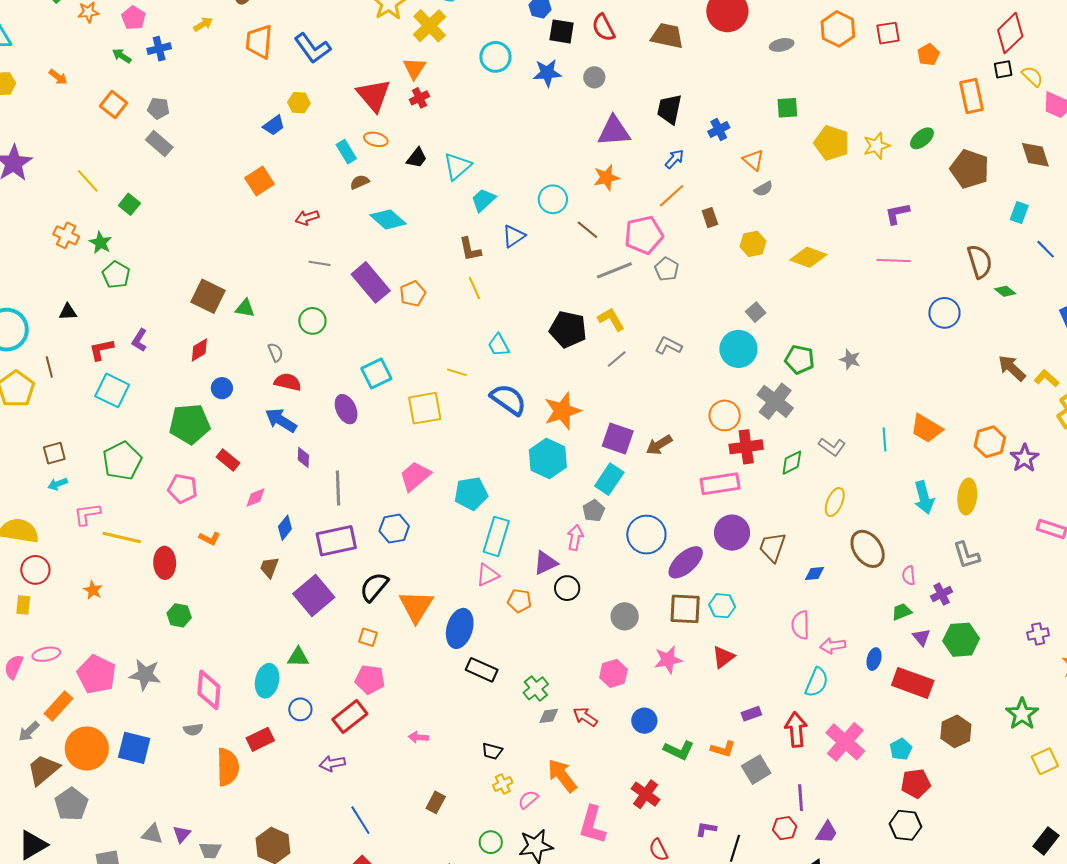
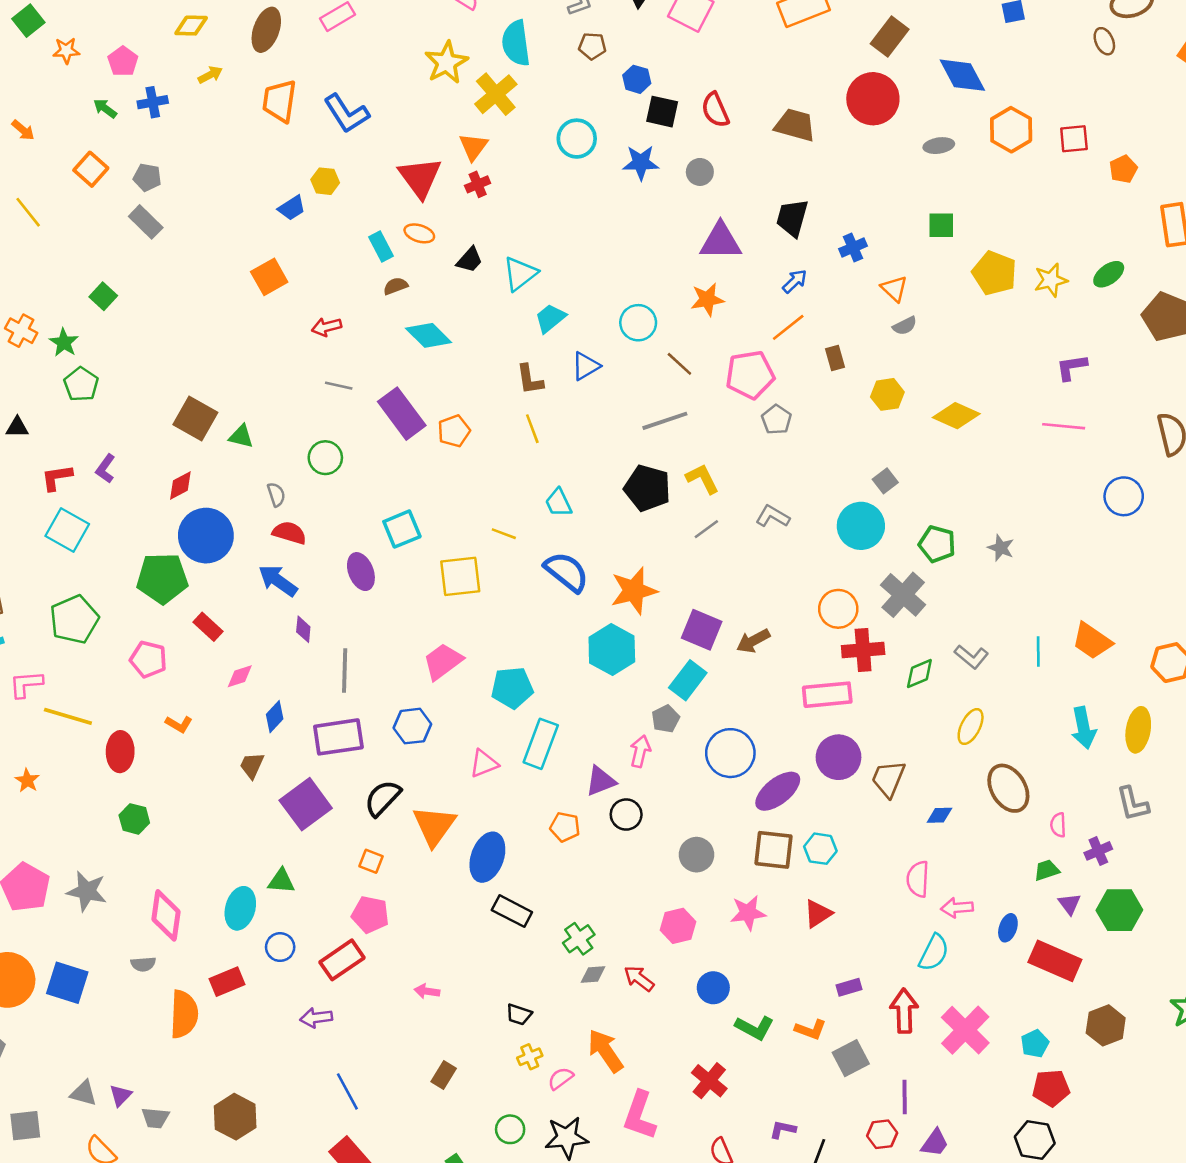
yellow line: (88, 181) -> (28, 212), moved
gray line: (614, 270) -> (665, 421), moved
blue circle: (222, 388) -> (206, 536), size x2.0
pink triangle: (488, 575) -> (484, 764), moved

